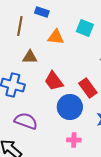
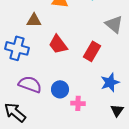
red rectangle: (88, 88) -> (92, 51), turned 66
blue circle: (70, 107) -> (60, 89), moved, size x0.7

